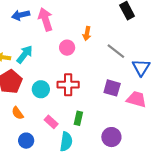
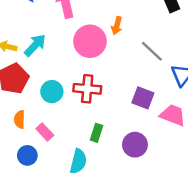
pink circle: (67, 48) -> (90, 41), size x1.6
orange semicircle: (18, 113) -> (19, 119), turned 32
pink rectangle: (51, 122) -> (45, 132), moved
purple circle: (111, 137) -> (135, 145), moved

